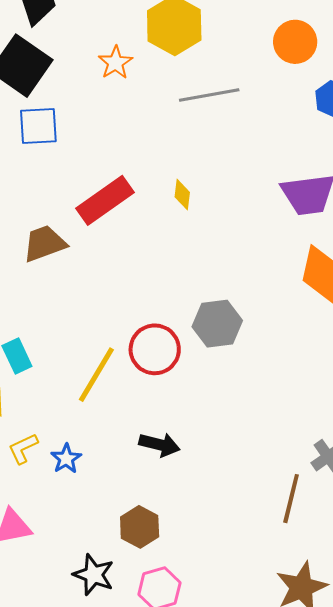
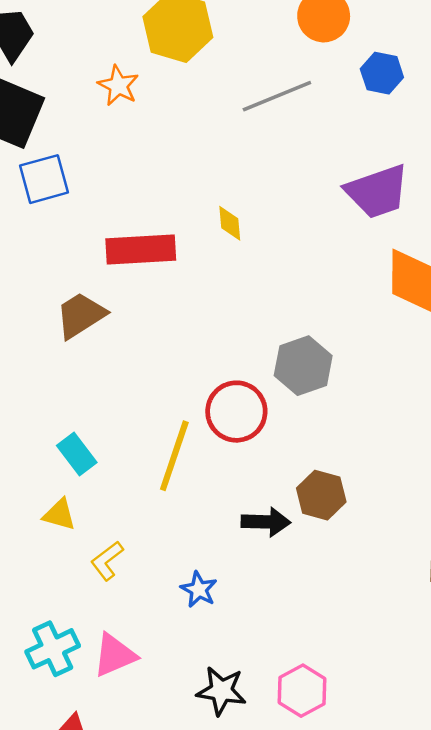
gray line: (209, 95) -> (277, 96), moved
red rectangle: (105, 200) -> (141, 250), turned 44
blue star: (66, 459) -> (199, 589), moved
brown hexagon: (140, 527) -> (321, 495), moved

